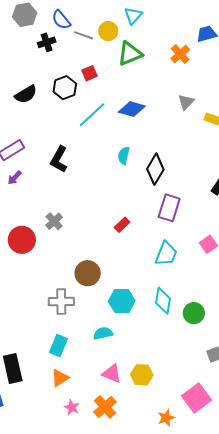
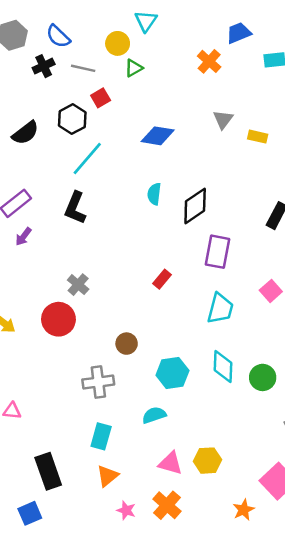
gray line: (84, 35) -> (83, 68), moved
green triangle: (130, 54) -> (134, 68), moved, size x0.6
cyan line: (92, 115) -> (87, 158), moved
black diamond: (155, 169) -> (195, 206), turned 32
red circle: (22, 240) -> (58, 319), moved
brown circle: (88, 273) -> (127, 344), size x0.7

